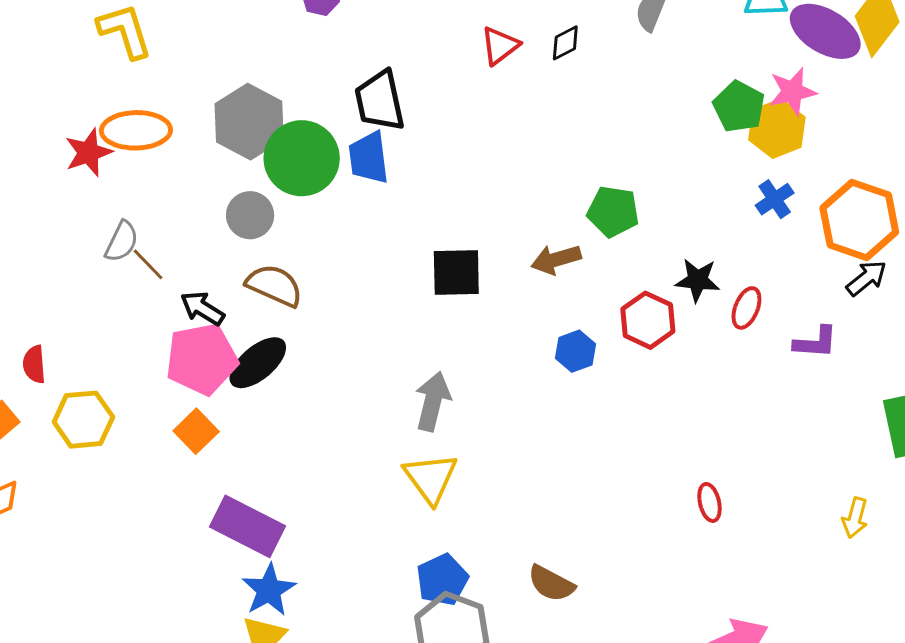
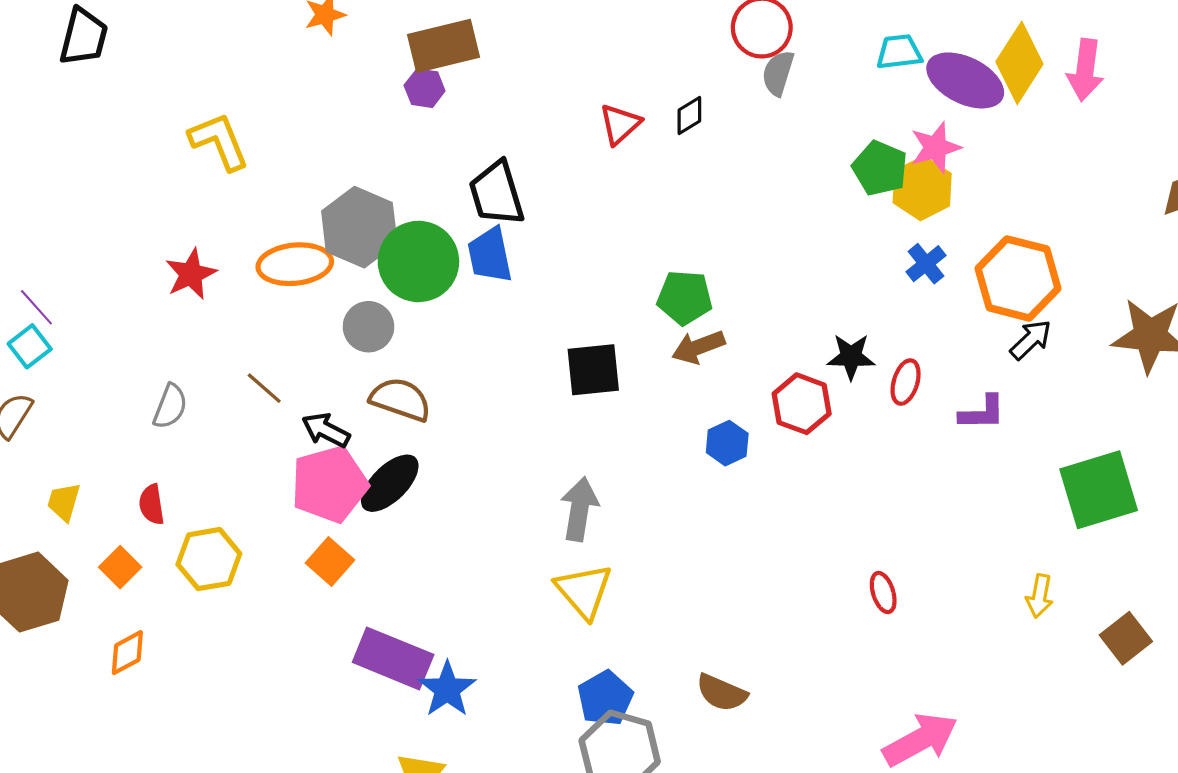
orange ellipse: (136, 130) -> (295, 264), moved
green pentagon: (613, 212) -> (685, 298), moved
gray semicircle: (122, 241) -> (170, 406), moved
blue star: (269, 590) -> (447, 689), moved

